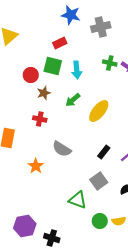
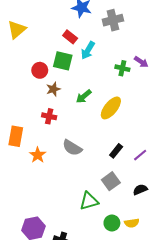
red rectangle: (60, 43) -> (70, 37), turned 64
green cross: (110, 63) -> (122, 68), moved
cyan arrow: (77, 70) -> (88, 50), moved, turned 36
orange star: (36, 166) -> (38, 155), moved
green triangle: (78, 200) -> (89, 201), turned -36

